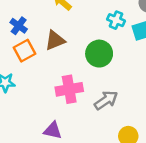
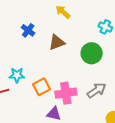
orange square: (24, 51) -> (41, 87), moved
pink cross: (69, 89) -> (66, 93), moved

